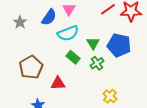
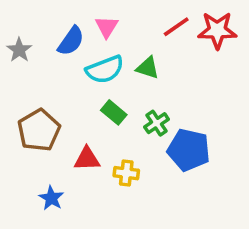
green triangle: (93, 43) -> (148, 68), moved, turned -40
blue pentagon: (119, 45) -> (189, 150), moved
yellow cross: (110, 96) -> (126, 173), moved, turned -32

